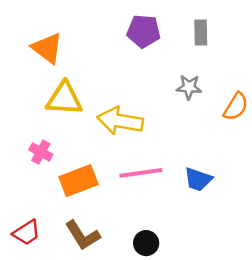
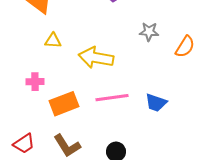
yellow triangle: (64, 99) -> (53, 41), size x0.6
pink cross: (41, 152) -> (35, 82), turned -30

